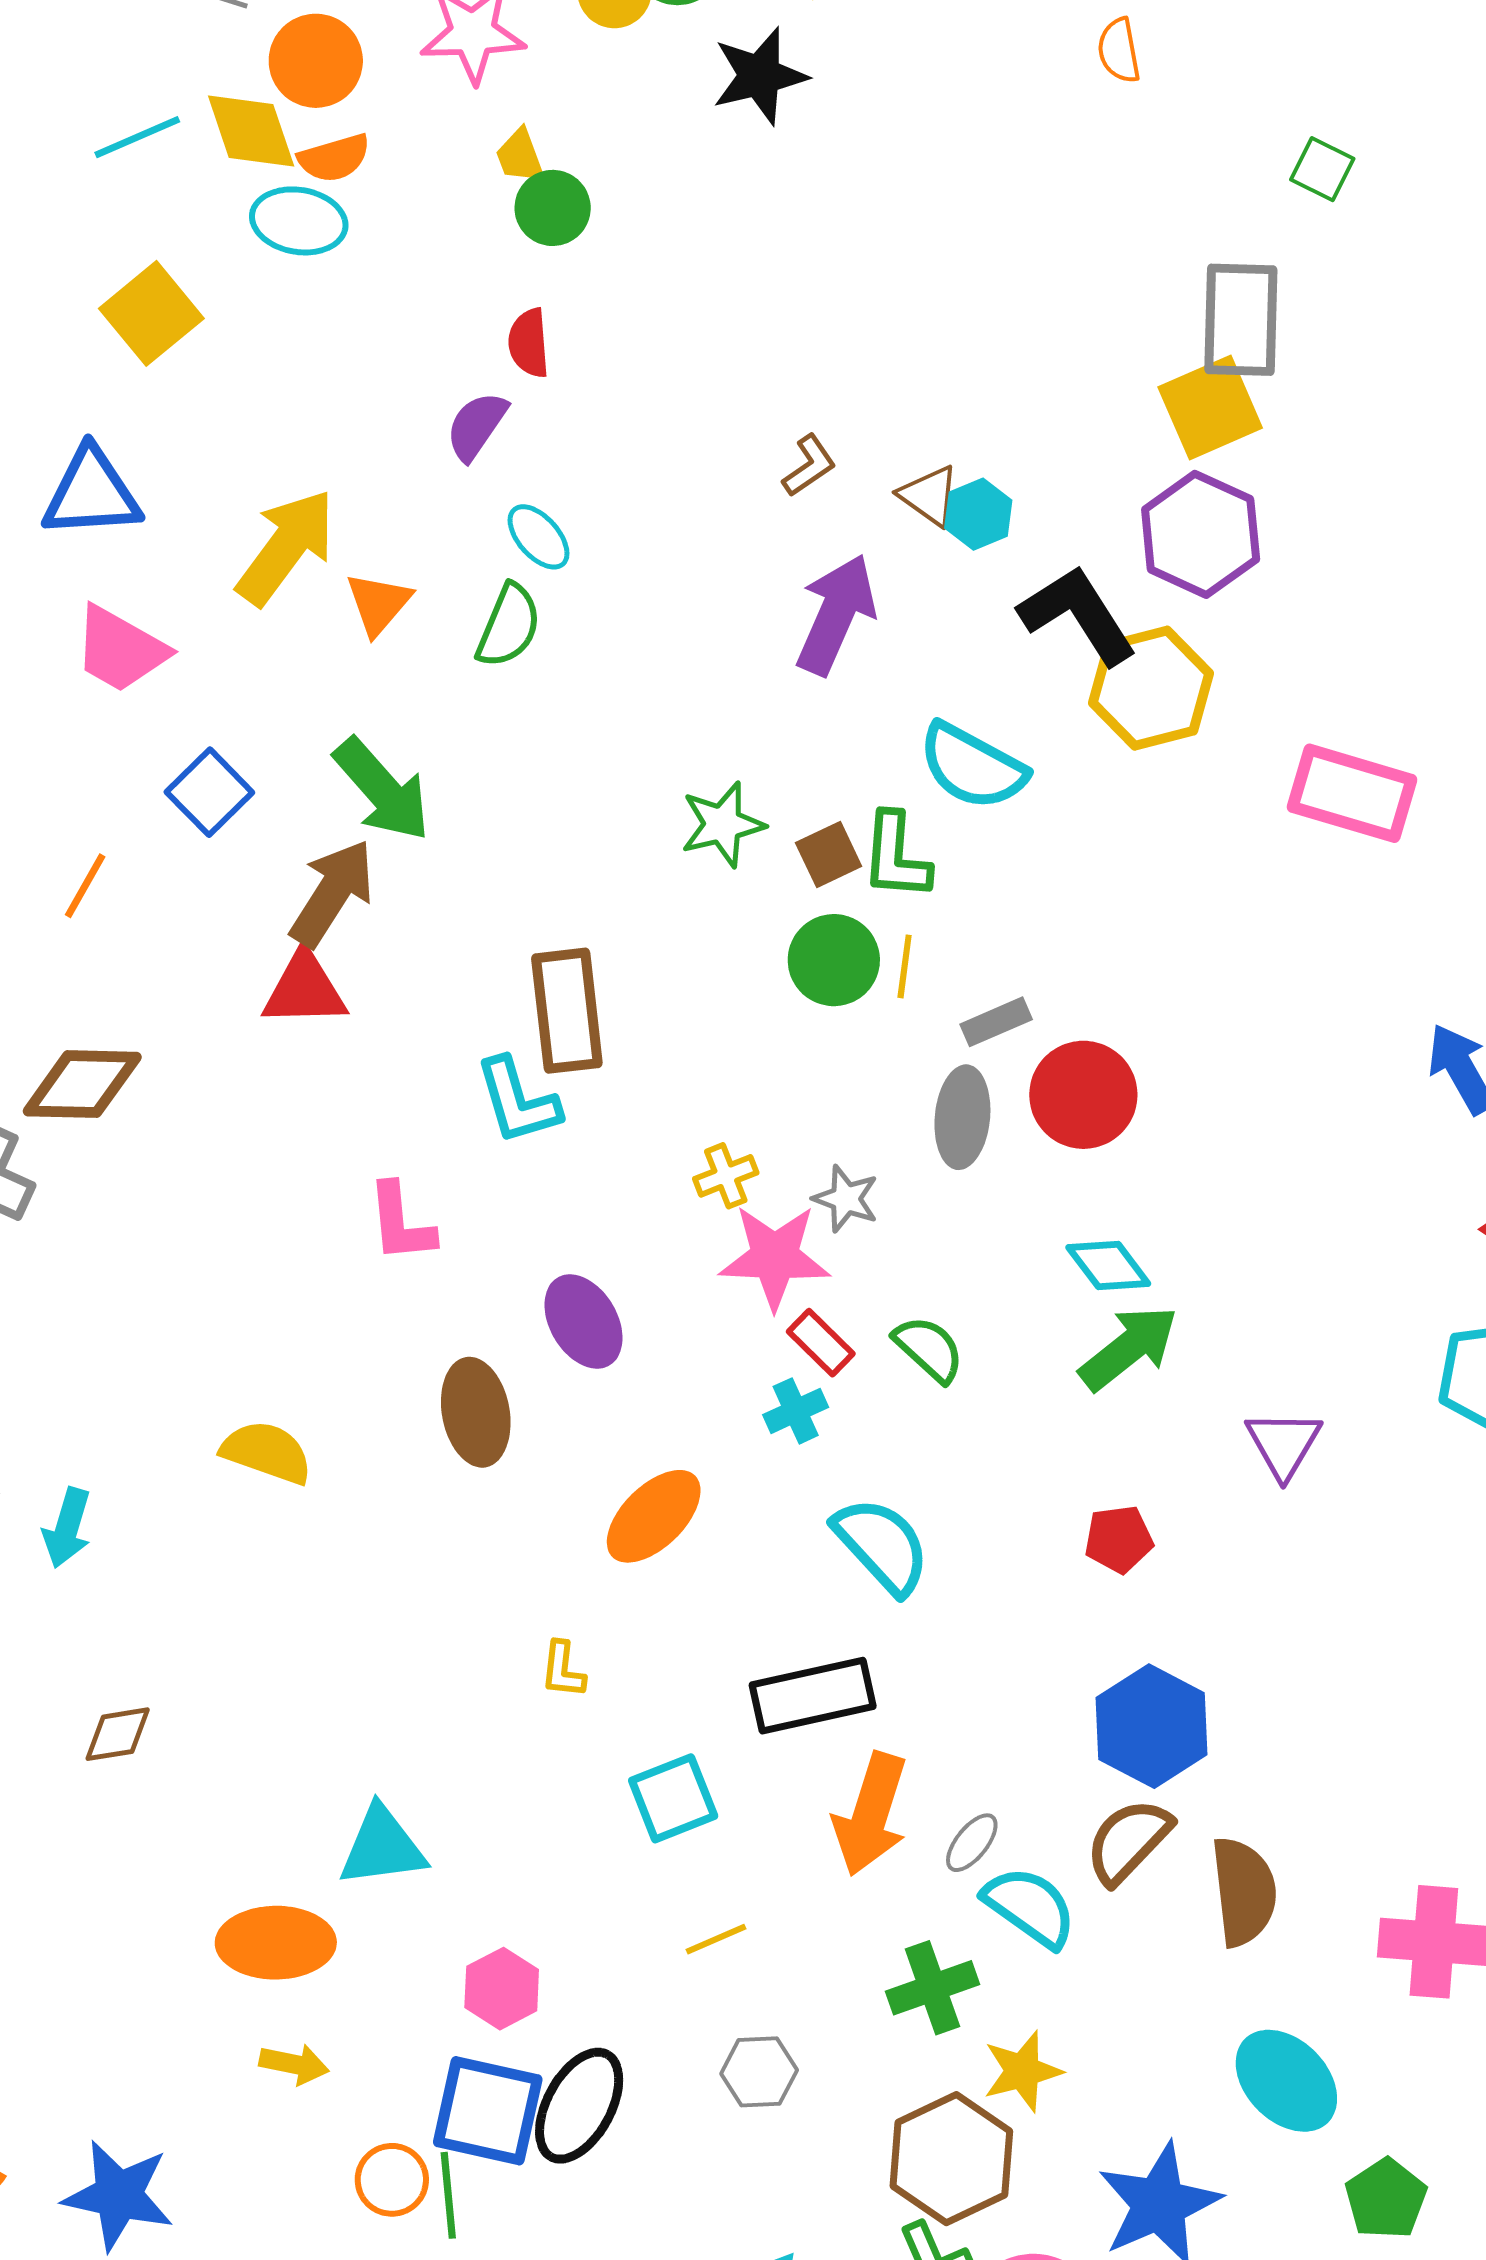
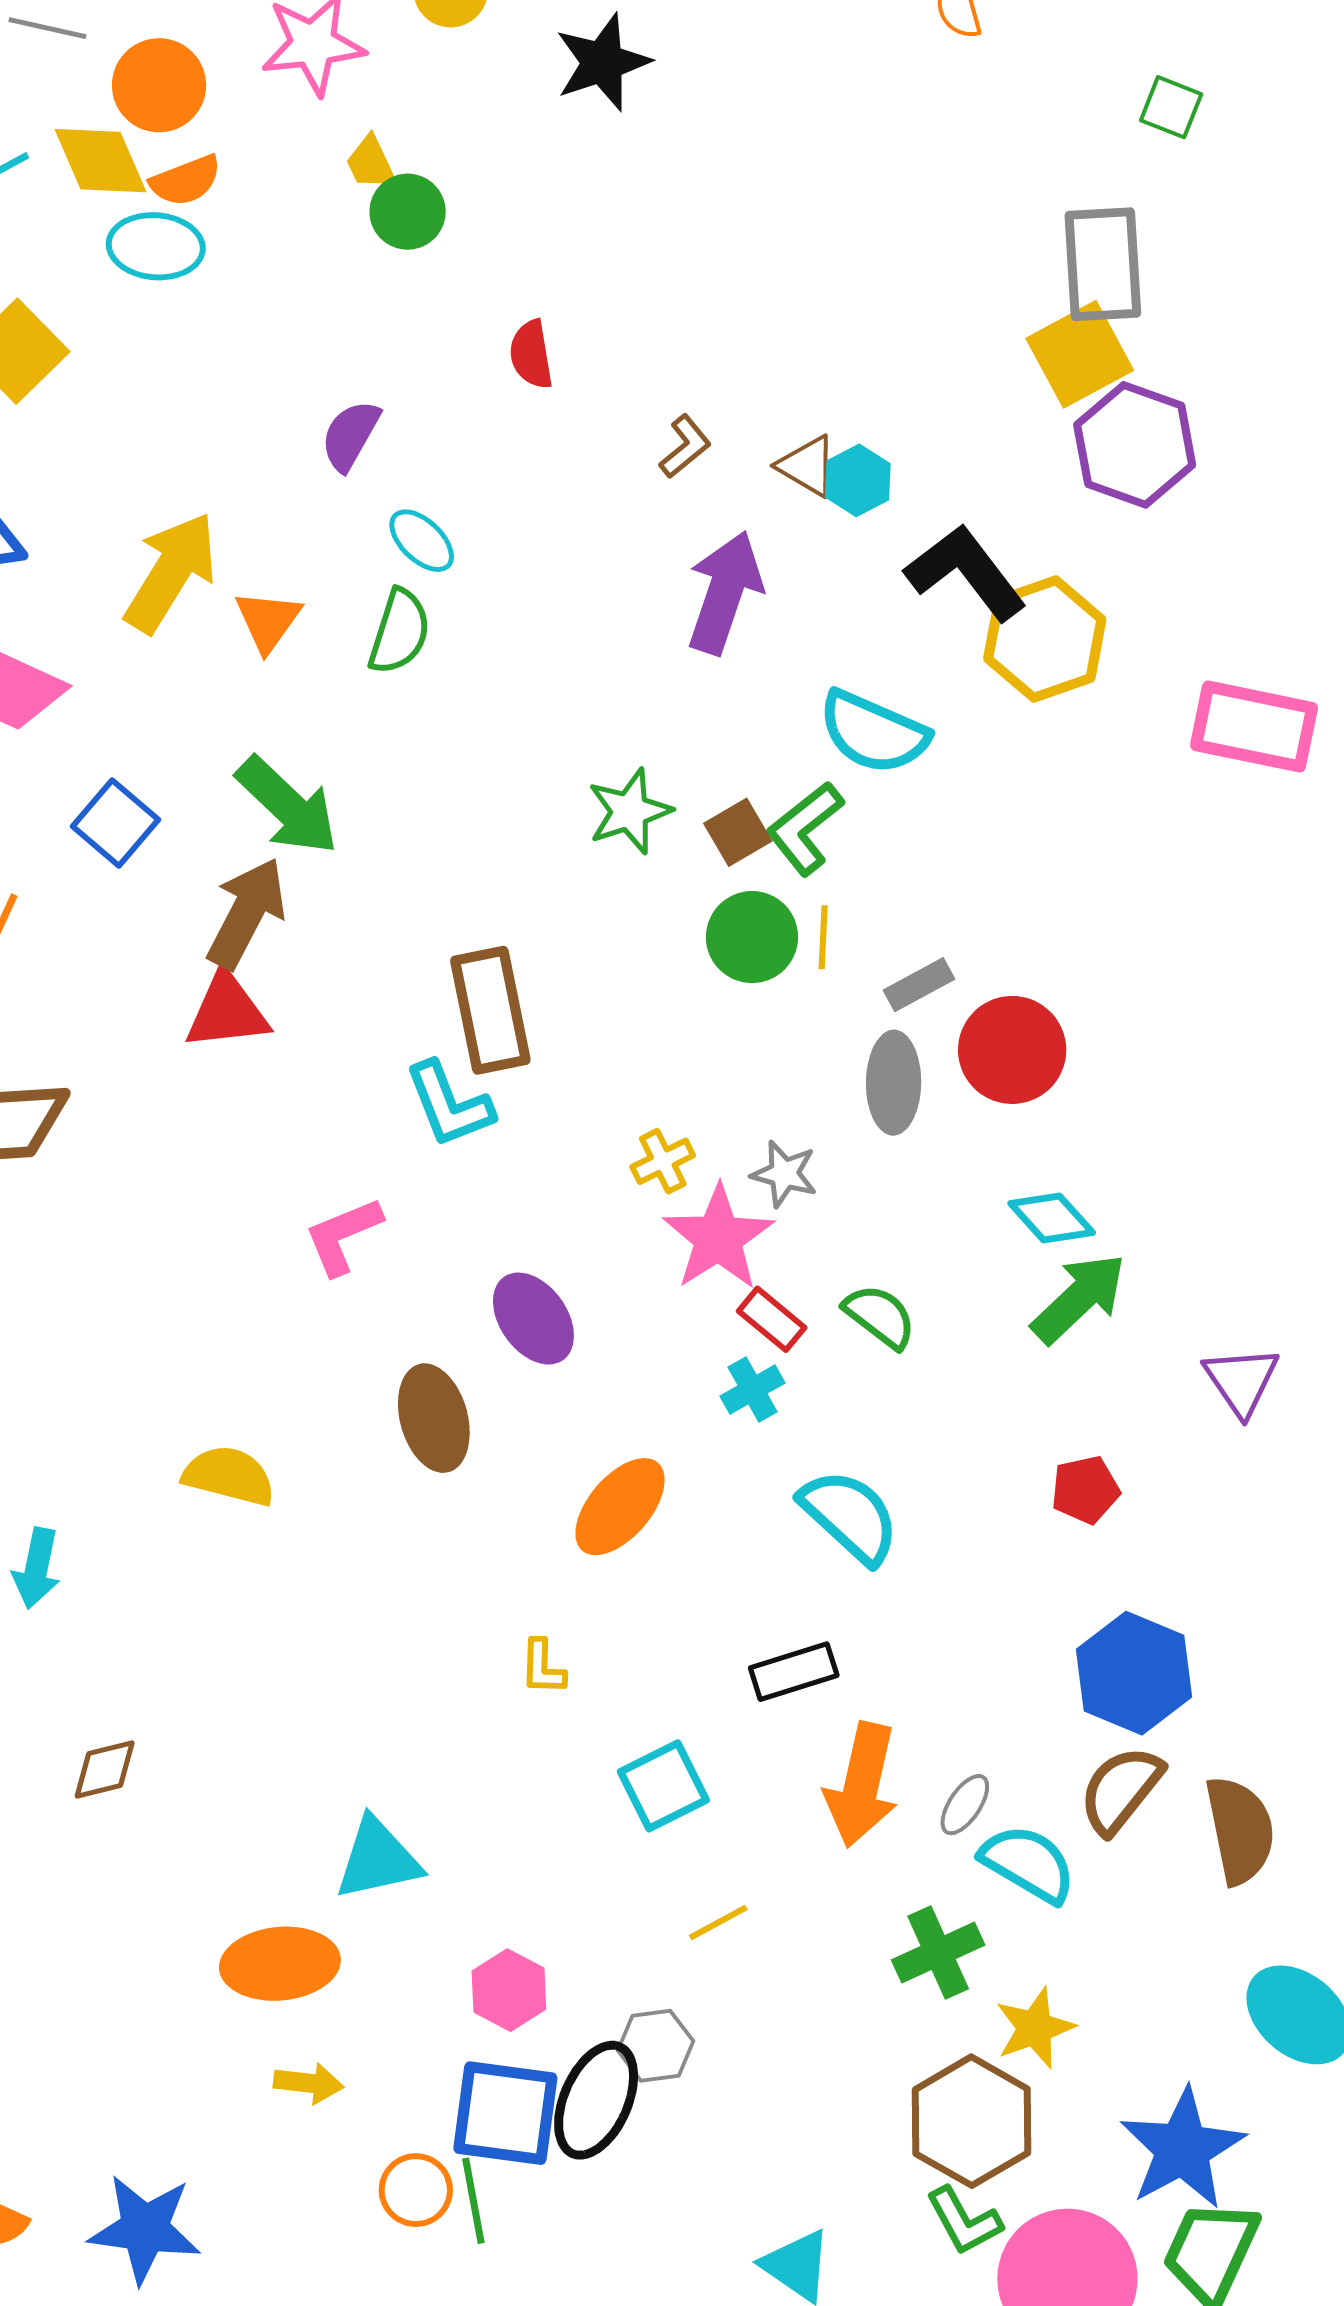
red semicircle: (529, 343) -> (531, 354), moved
purple hexagon: (1201, 534) -> (1135, 445), moved
green L-shape: (896, 856) -> (805, 828), turned 52
pink L-shape: (401, 1223) -> (343, 1236), turned 78
pink star: (775, 1257) -> (718, 1238), turned -30
black rectangle: (813, 1696) -> (794, 1672), size x0.7
gray hexagon: (759, 2072) -> (656, 2046), moved

